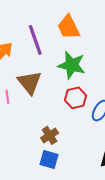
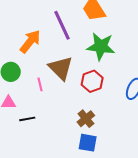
red hexagon: (76, 98) -> (92, 81), moved

